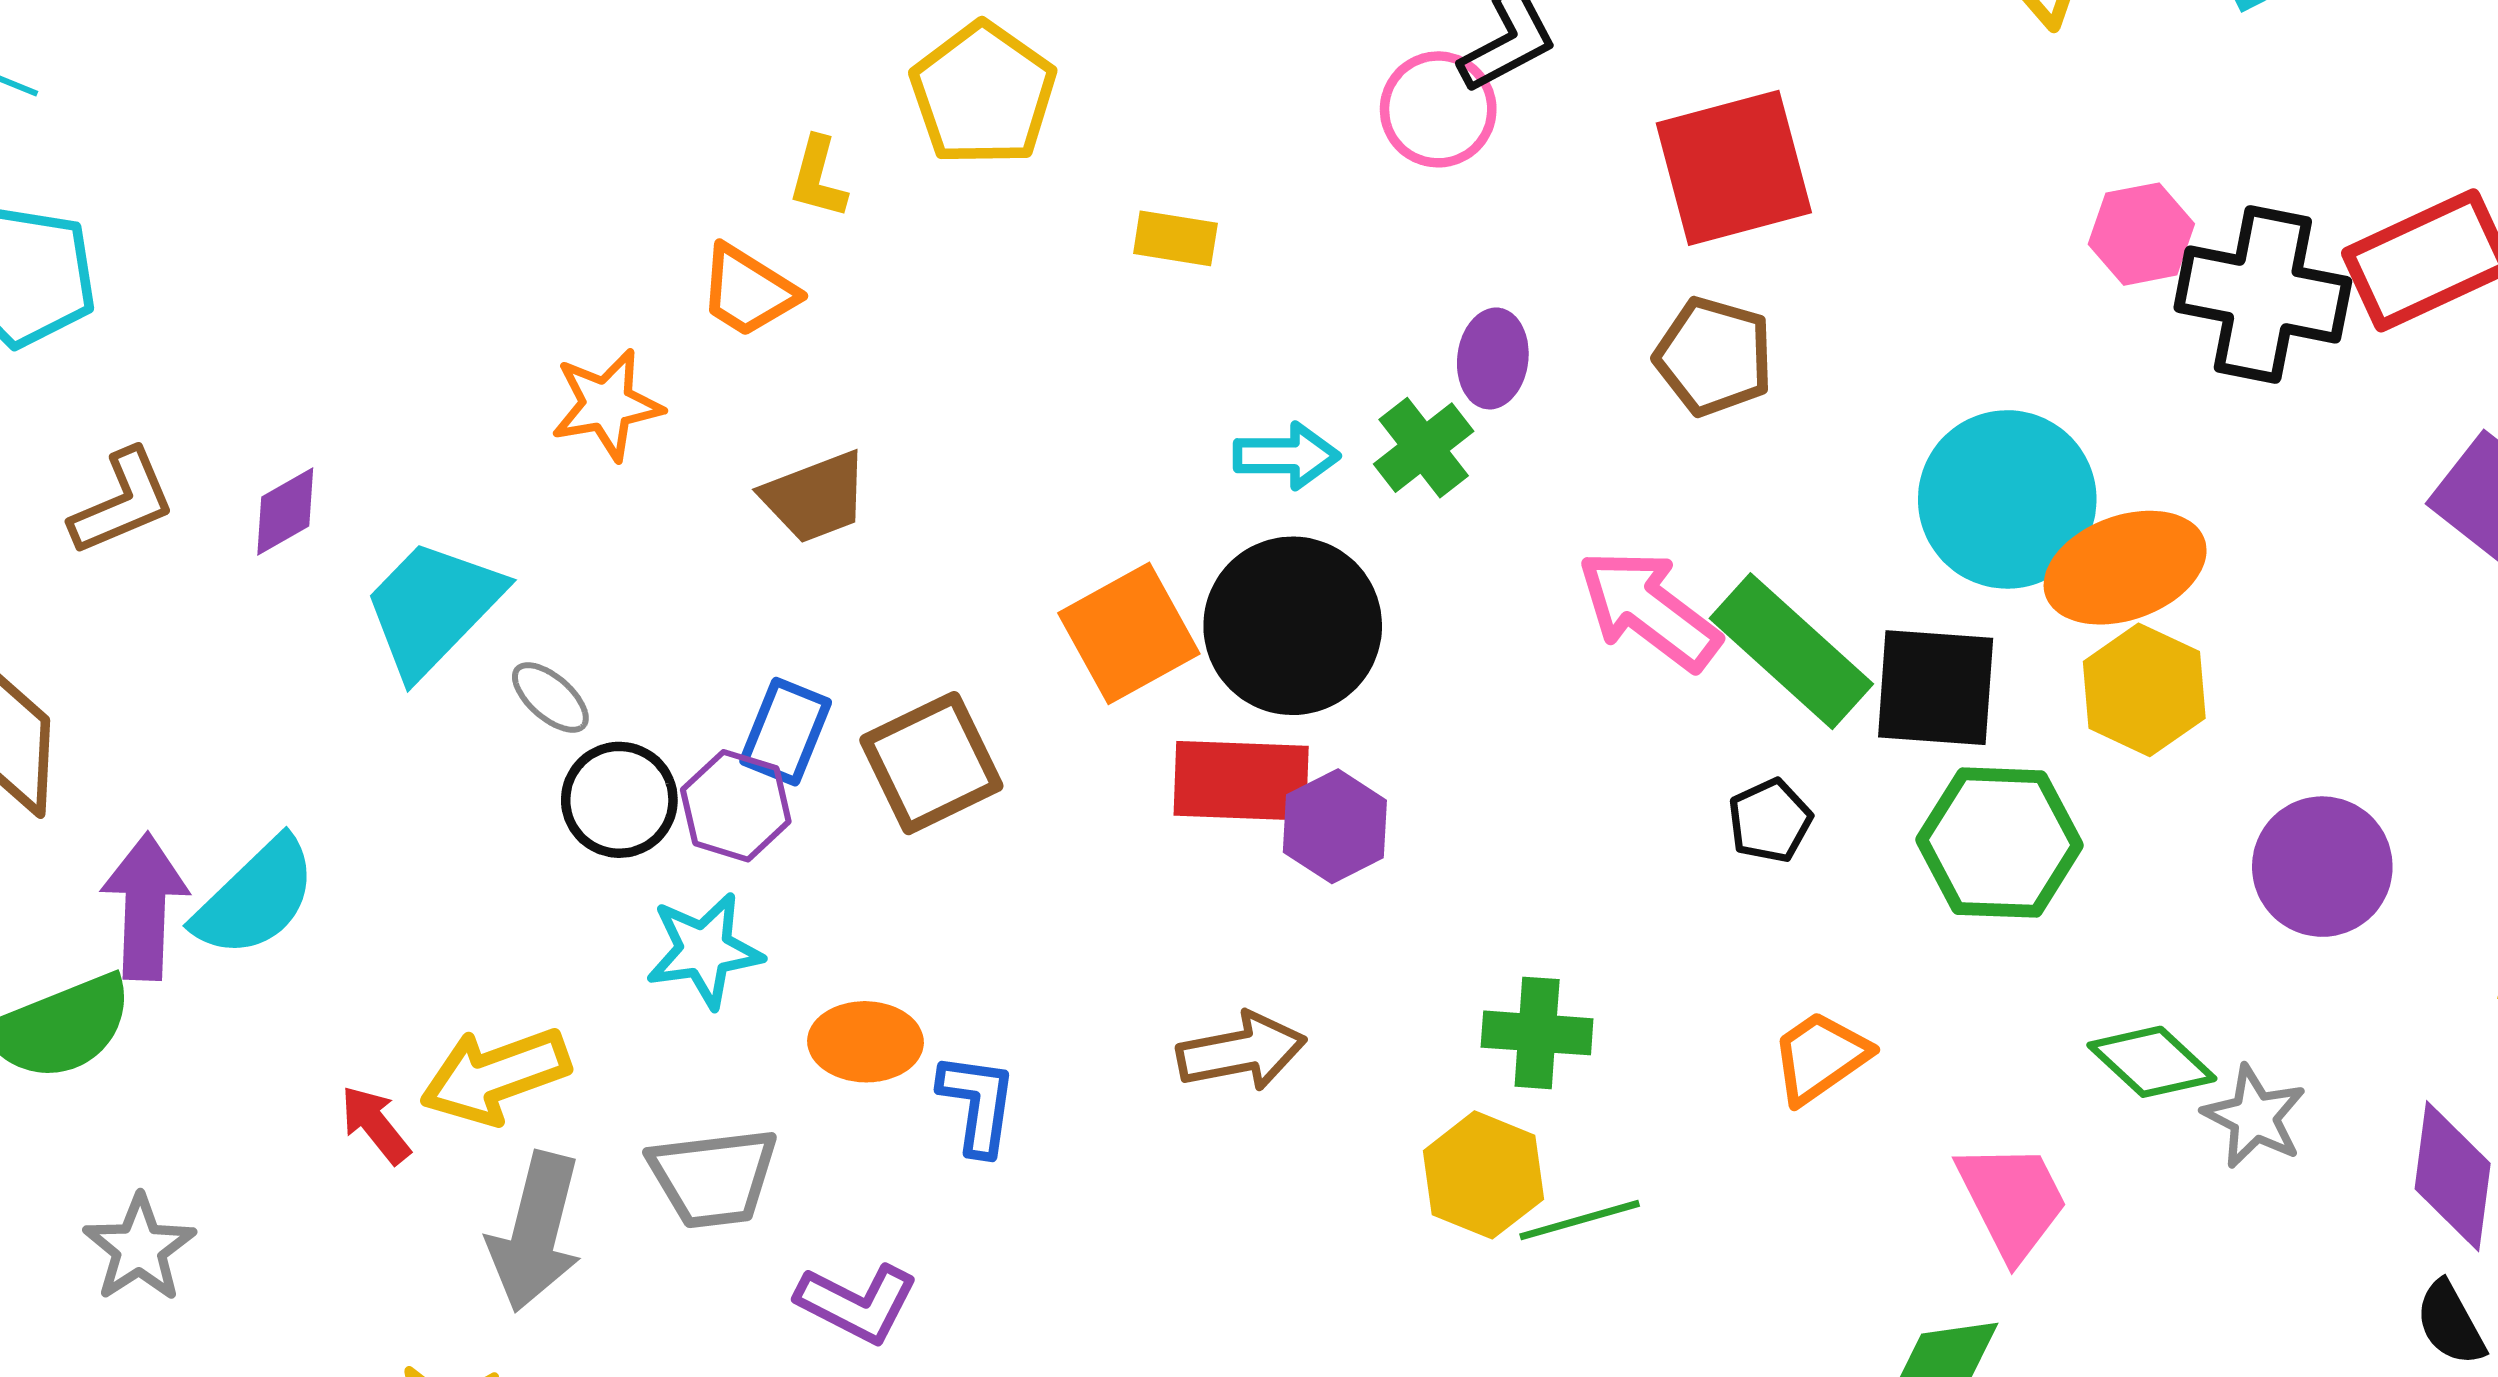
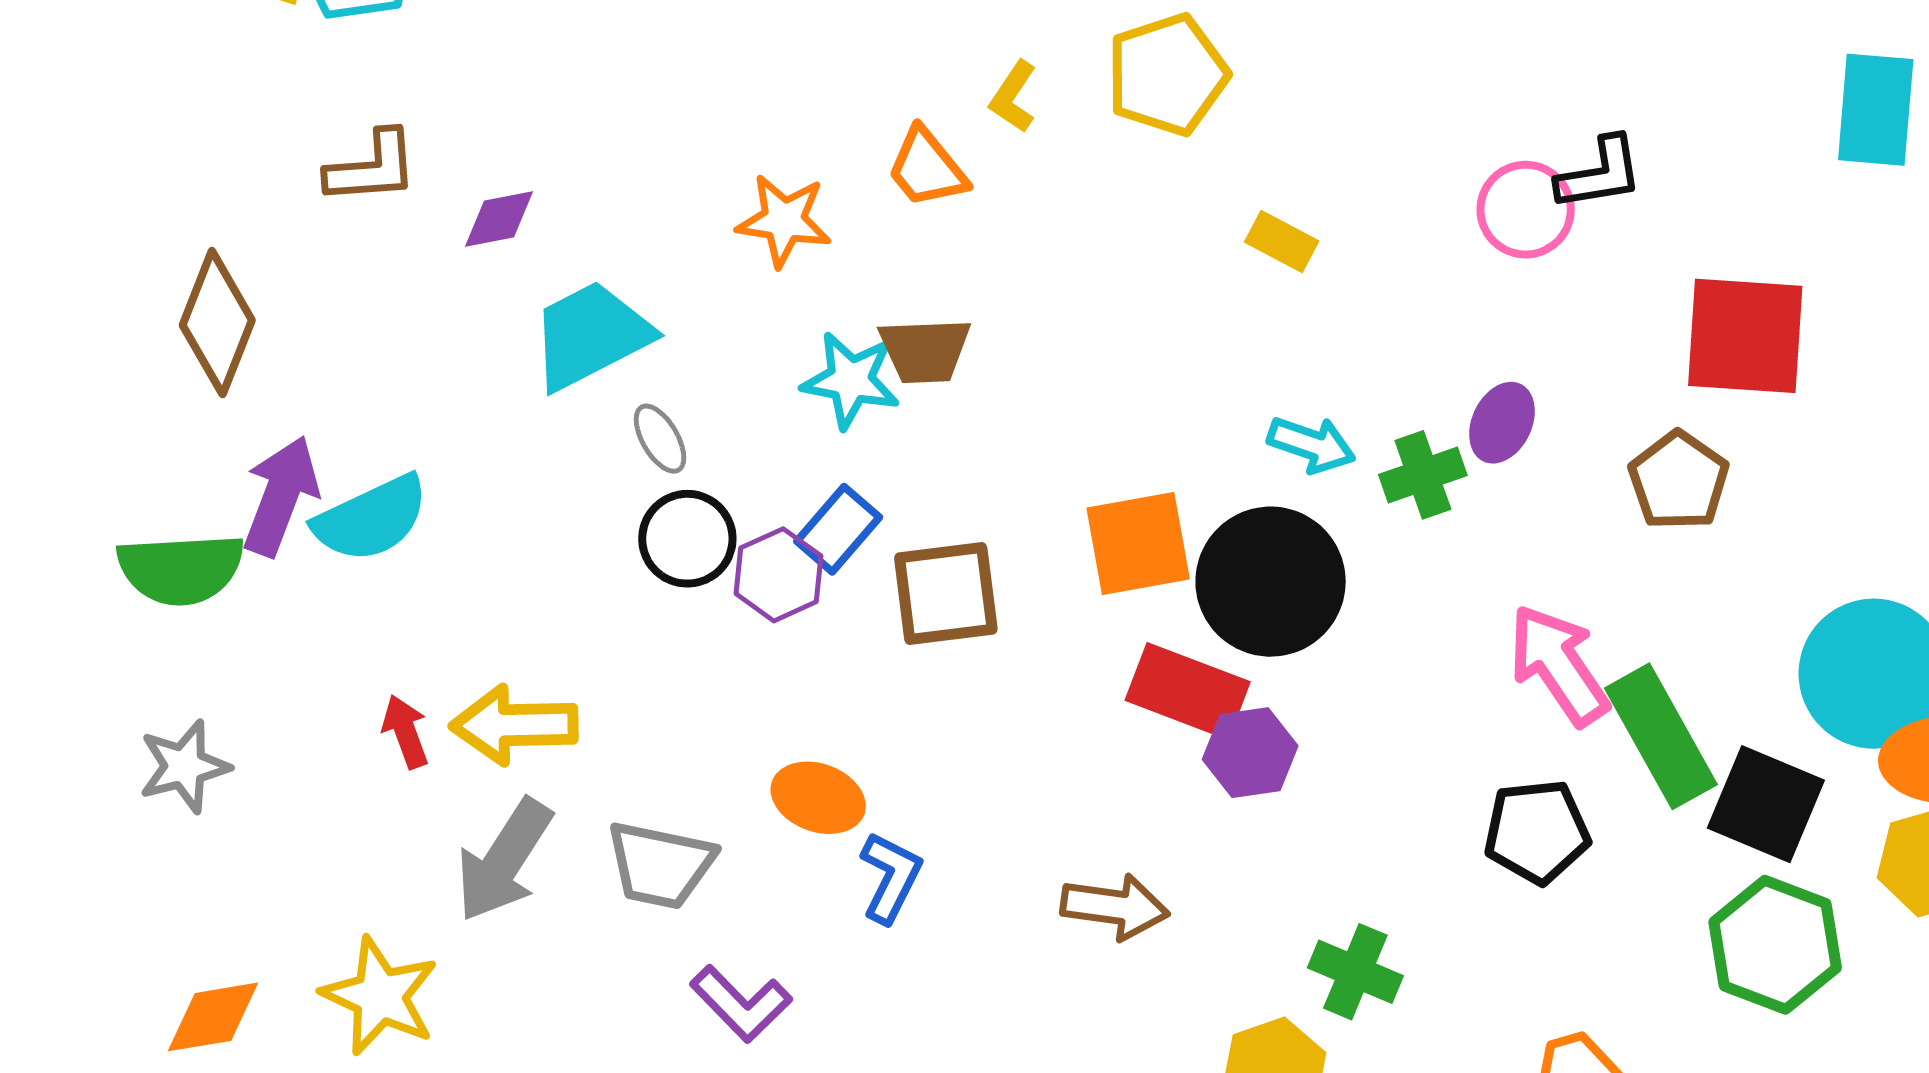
black pentagon: (1770, 821) -> (1537, 832), moved, size x1.5
cyan star: (704, 950) -> (851, 380), moved

